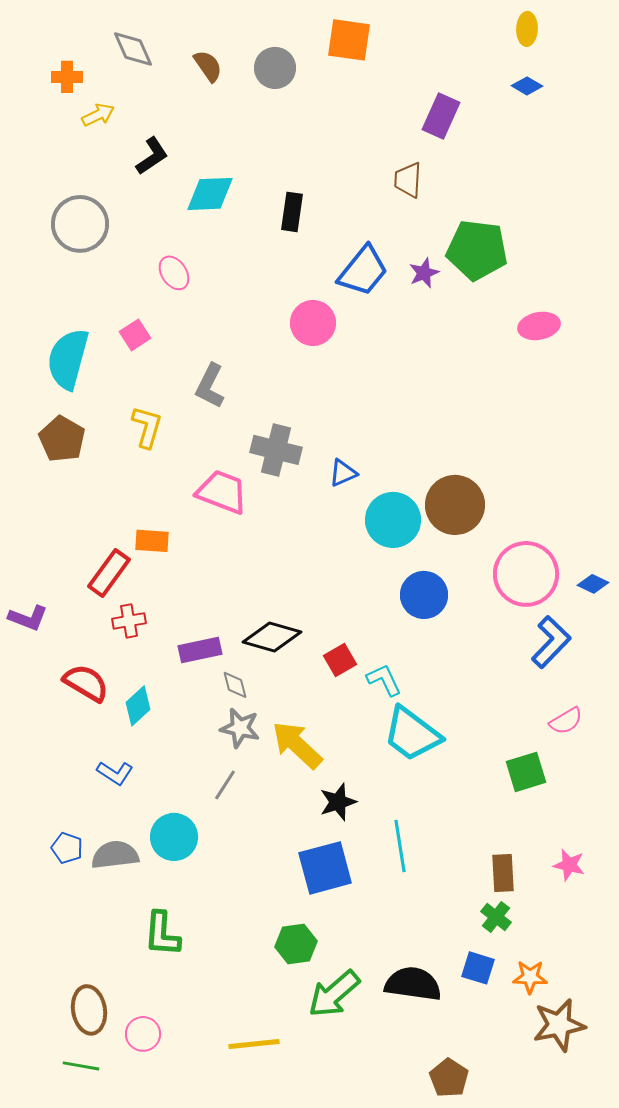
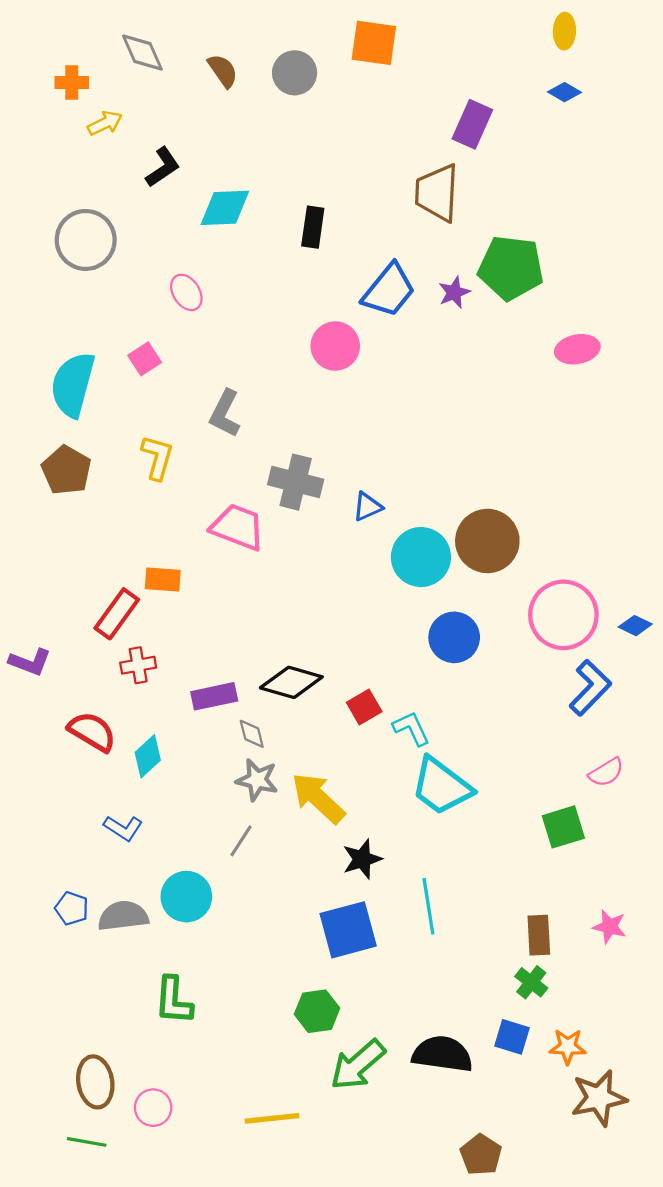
brown trapezoid: (408, 180) -> (437, 193), size x1.5

